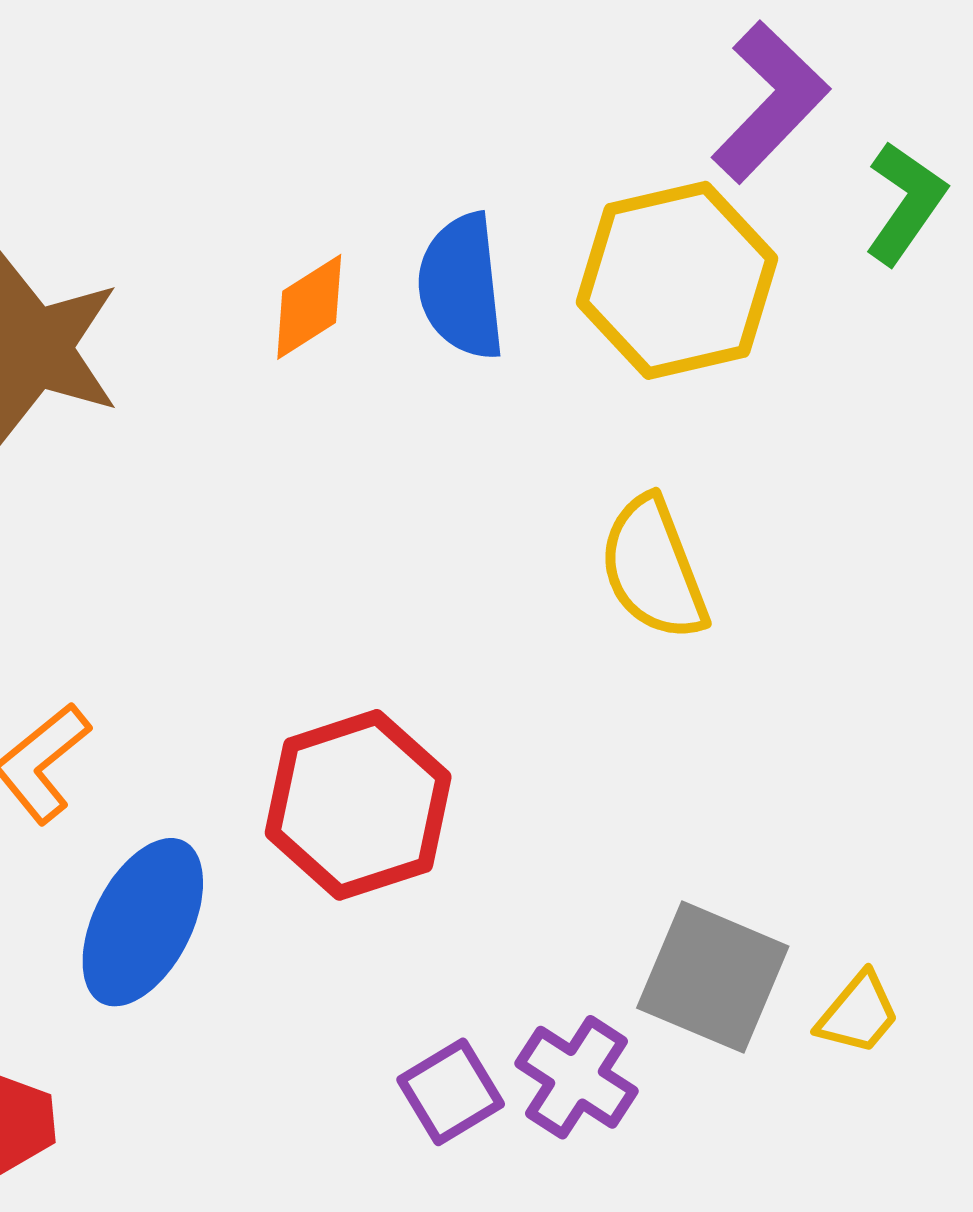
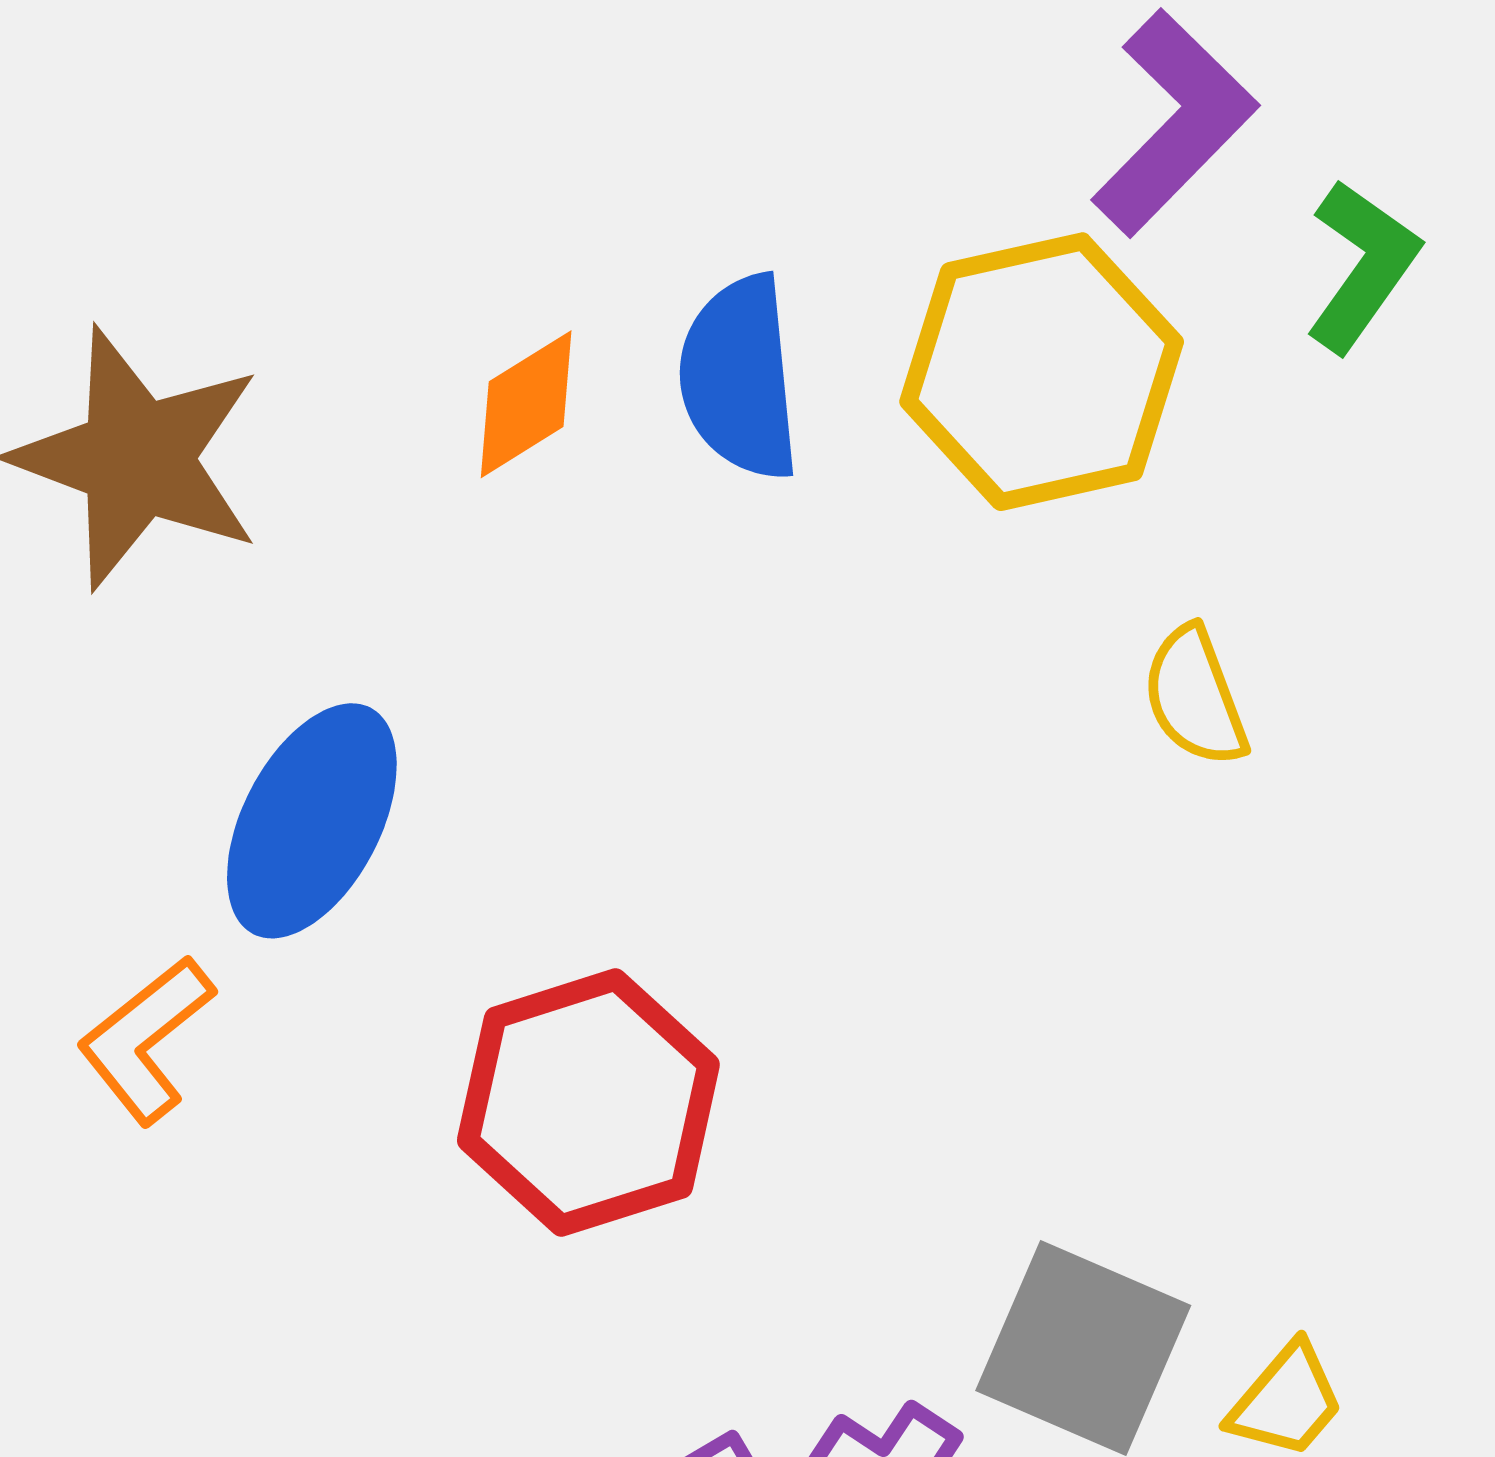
yellow semicircle: (653, 569) -> (1195, 697), moved, size x0.7
blue ellipse: (143, 922) -> (312, 821), moved

